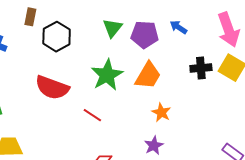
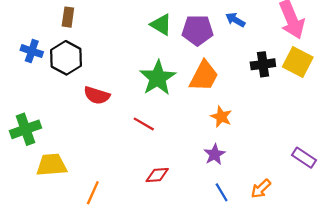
green triangle: (112, 28) -> (161, 25), turned -35
black hexagon: (57, 37) -> (66, 58), moved
red semicircle: (52, 88) -> (97, 95), size x0.7

